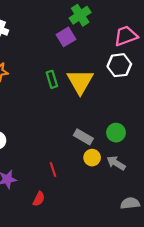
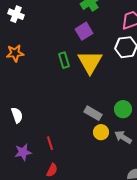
purple square: (66, 37) -> (84, 31), moved
red line: (53, 170) -> (50, 143), moved

